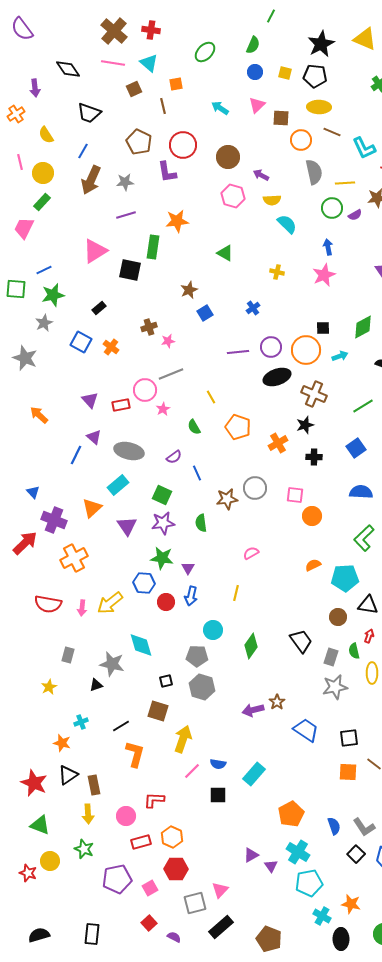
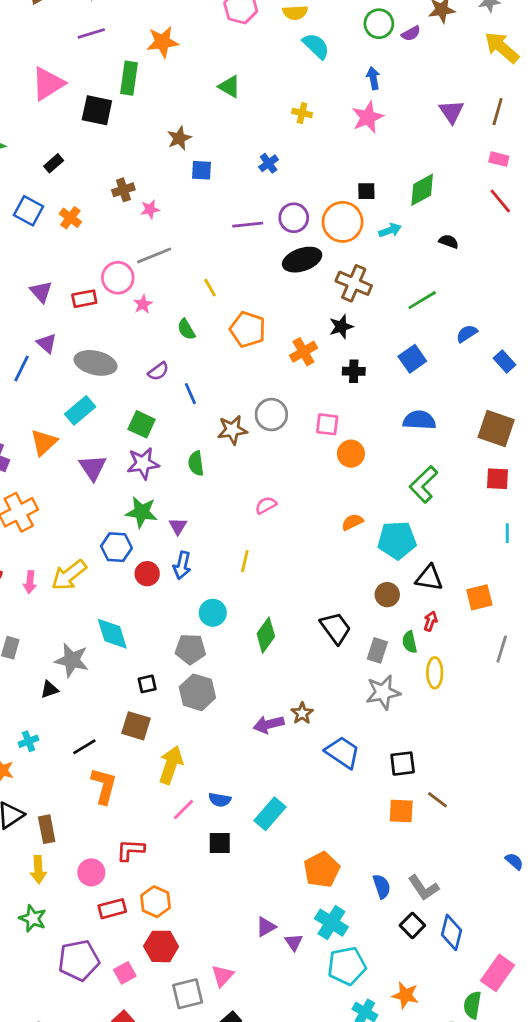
blue square: (205, 313) -> (202, 170), turned 35

